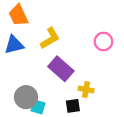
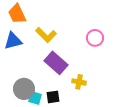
yellow L-shape: (50, 38) -> (46, 35), turned 75
black square: (73, 106) -> (53, 97), moved

